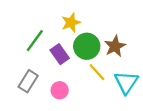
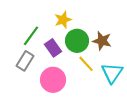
brown star: (115, 46) -> (102, 41), turned -30
gray rectangle: (28, 81) -> (25, 61), moved
pink circle: (60, 90) -> (53, 80), size x1.6

